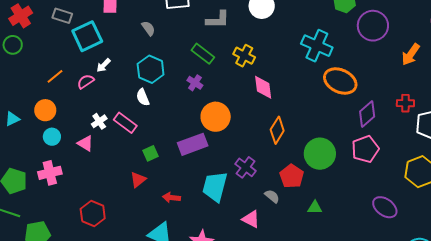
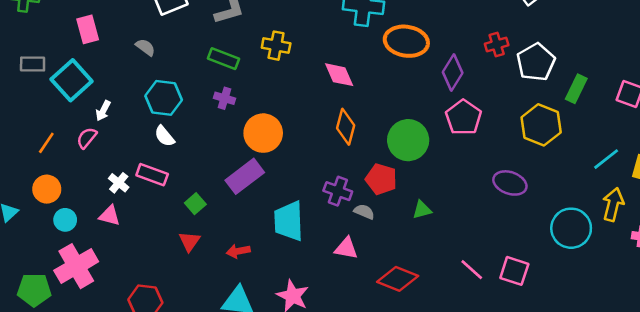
pink diamond: (263, 87) -> (339, 75), moved
purple cross: (246, 167) -> (338, 191), moved
pink cross: (50, 173) -> (76, 266), size x1.4

